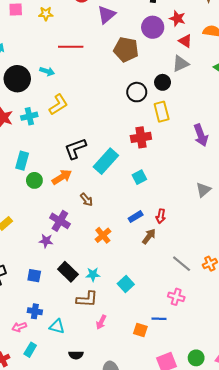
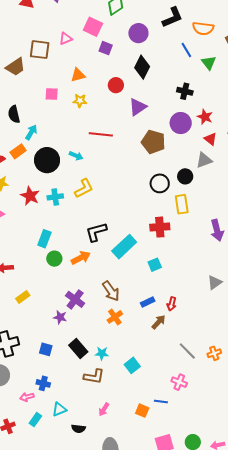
brown arrow: (86, 200) -> (111, 291), moved, size x1.5
pink arrow: (101, 322) -> (104, 409), moved
cyan triangle: (57, 326) -> (59, 409), moved, turned -42

